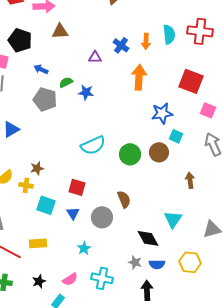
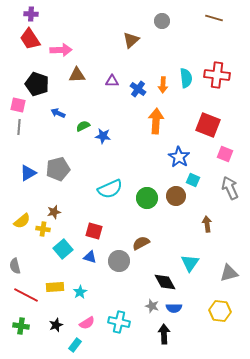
purple triangle: (95, 57) -> (112, 81), moved
gray pentagon: (45, 99) -> (58, 169), moved, turned -30
blue star: (162, 113) -> (179, 157), turned -30
brown semicircle: (124, 199) -> (141, 243), turned -96
cyan square: (46, 205) -> (63, 249), turned 30
blue triangle: (73, 213) -> (90, 257), turned -40
cyan star: (84, 248) -> (80, 292), moved
yellow hexagon: (190, 262) -> (220, 311), moved

